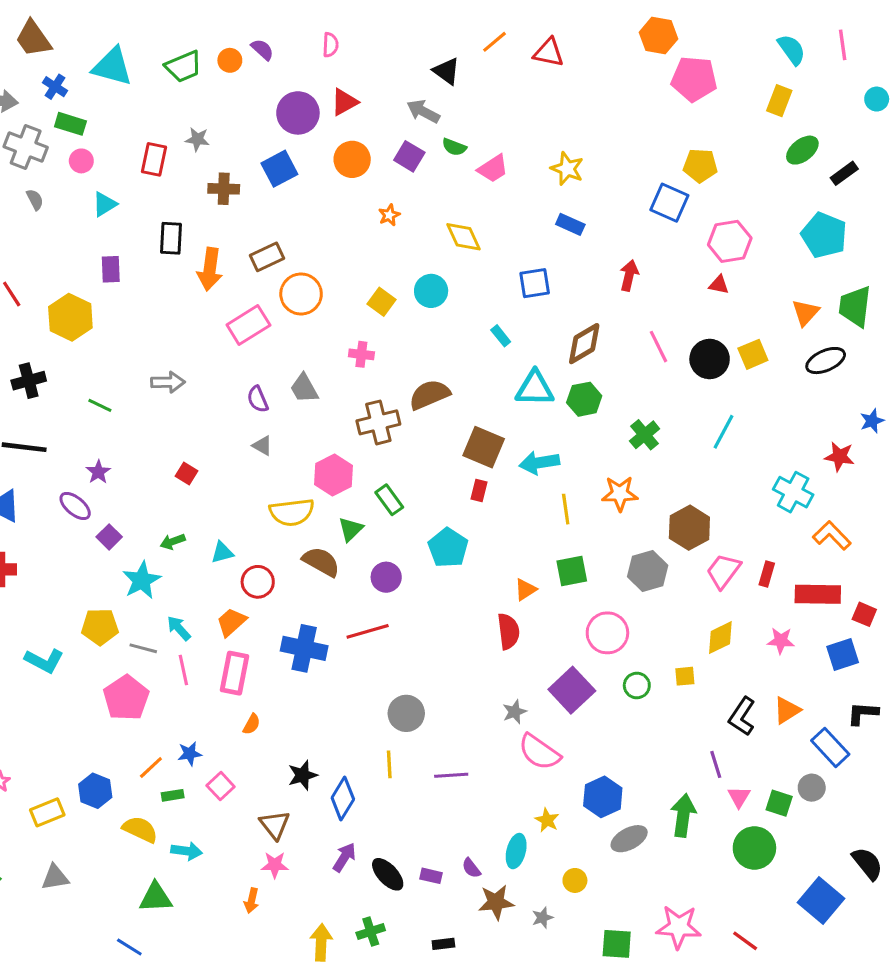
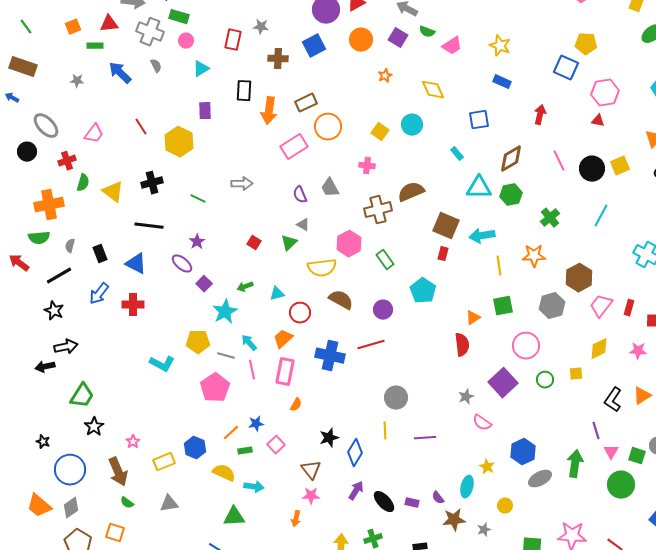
green triangle: (351, 529) -> (289, 243), moved
pink semicircle: (539, 752) -> (482, 423), size x0.7

